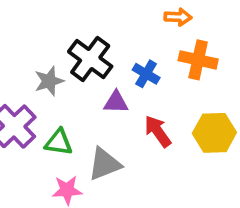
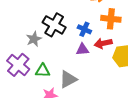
purple triangle: (116, 102) -> (82, 49), moved
red arrow: (158, 131) -> (103, 43), moved, turned -60

